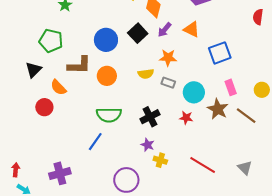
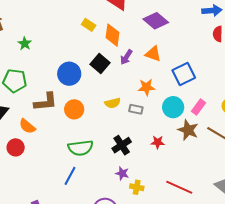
orange star: (168, 58) -> (146, 87), moved
pink rectangle: (231, 87) -> (198, 107), turned 63
cyan circle: (194, 92) -> (173, 107), moved

